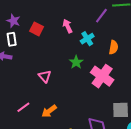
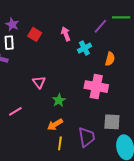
green star: (76, 62) -> (59, 100), moved
pink cross: (102, 76) -> (96, 87), turned -30
orange arrow: (49, 111) -> (55, 125), moved

